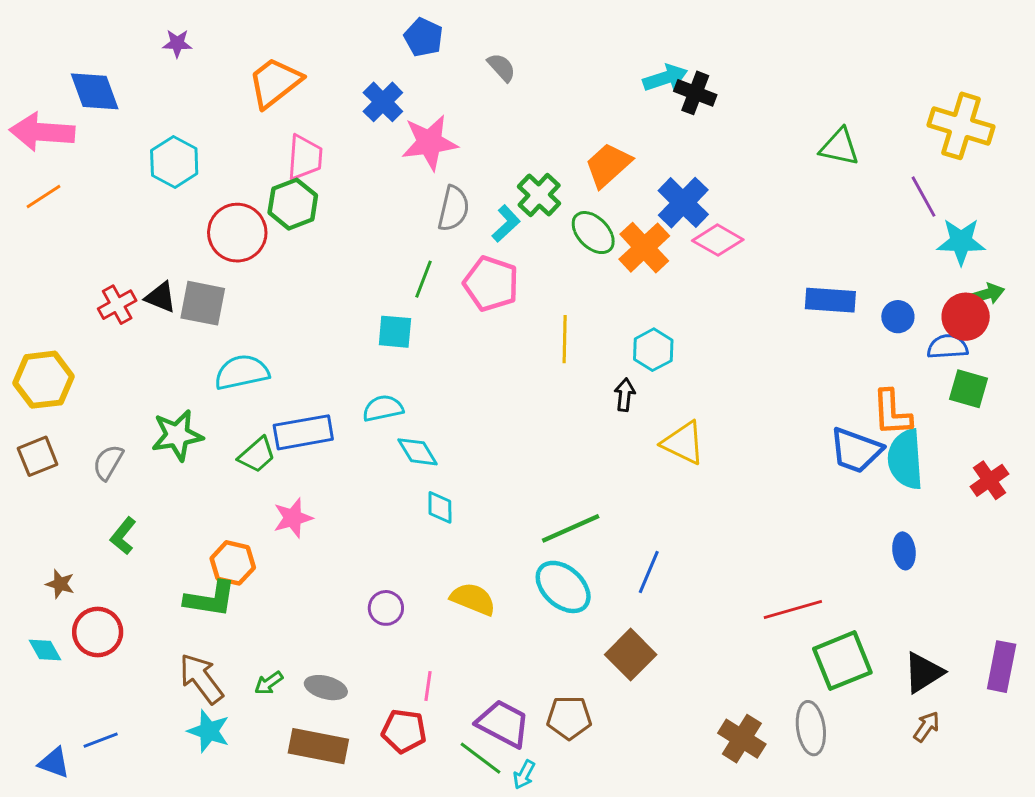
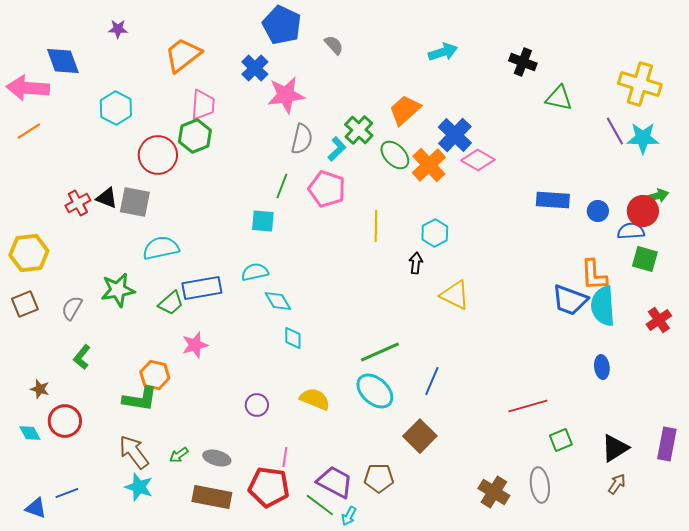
blue pentagon: (423, 37) -> (282, 25), size x1.5
black cross: (695, 93) -> (523, 62), moved
cyan star: (961, 242) -> (643, 138), moved
green square: (842, 661) -> (561, 440), size x0.6
red pentagon: (404, 731) -> (269, 487), size x1.4

